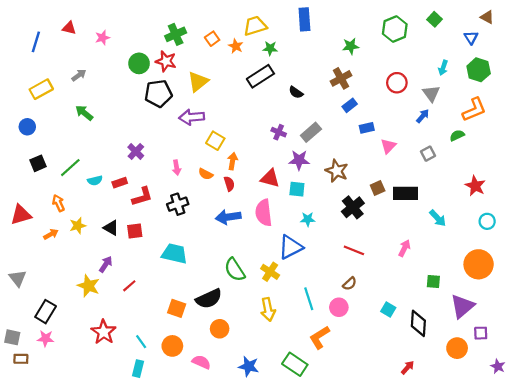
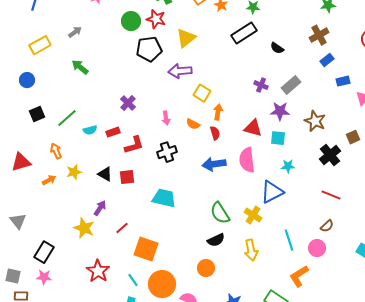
black semicircle: (209, 299) -> (216, 240), moved, size x0.7
orange square: (177, 308) -> (146, 249), moved, size x1.4
orange circle: (172, 346) -> (162, 284), size x1.4

